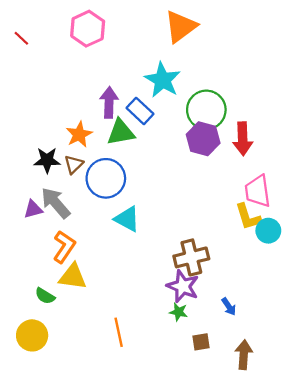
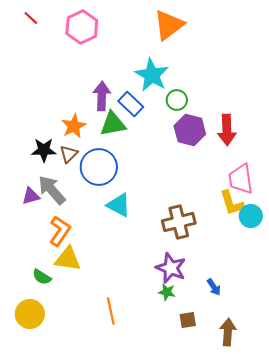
red line: (21, 38) -> (31, 18), moved
green circle: (206, 110) -> (177, 100), moved, size x0.6
brown cross: (191, 257) -> (179, 222), moved

